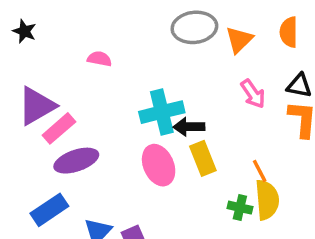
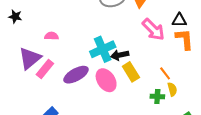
pink semicircle: (99, 59) -> (51, 36), moved
pink arrow: (253, 94) -> (153, 30), size x1.4
purple ellipse: (76, 161) -> (76, 75), moved
yellow semicircle: (267, 200) -> (172, 89), size x0.6

